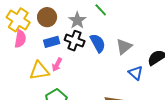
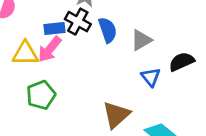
blue rectangle: (52, 42) -> (54, 28), moved
pink arrow: (57, 65) -> (50, 49), size x1.5

